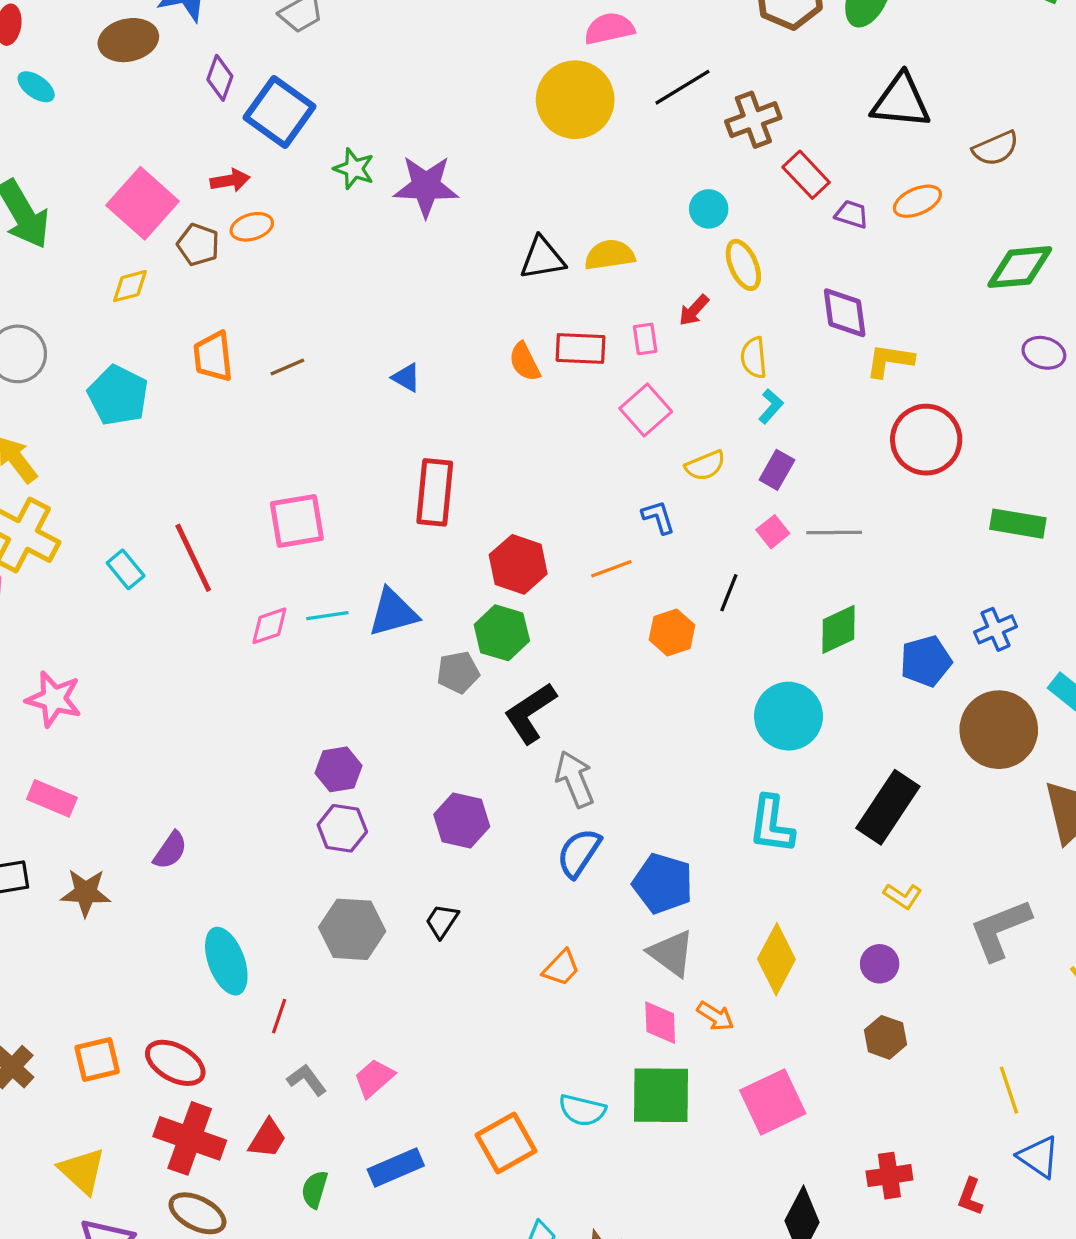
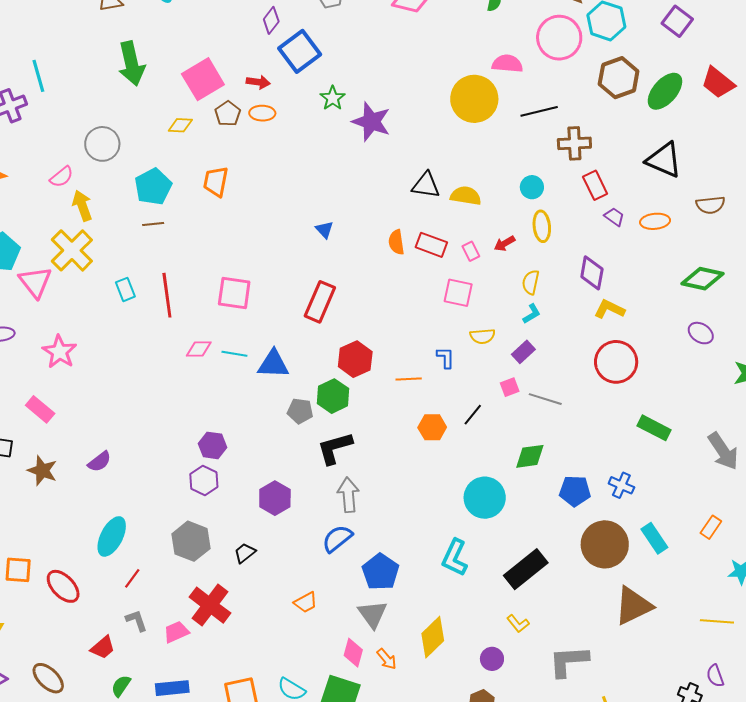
pink rectangle: (645, 339) -> (471, 251), turned -36
brown line: (287, 367) -> (153, 224), moved
pink square: (646, 410) -> (458, 293), turned 36
blue cross: (996, 629) -> (621, 485), turned 30
cyan ellipse: (226, 961) -> (112, 536), turned 30
red cross: (190, 1138) -> (210, 605), moved

